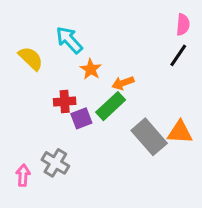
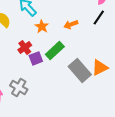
orange arrow: (123, 83) -> (71, 24), moved
red cross: (65, 101) -> (25, 47), turned -32
orange triangle: (180, 132) -> (100, 67), turned -30

